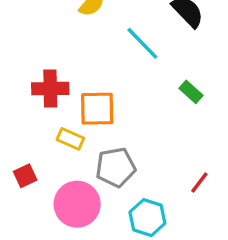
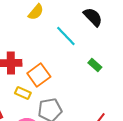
orange square: (97, 109) -> (39, 75), turned -35

